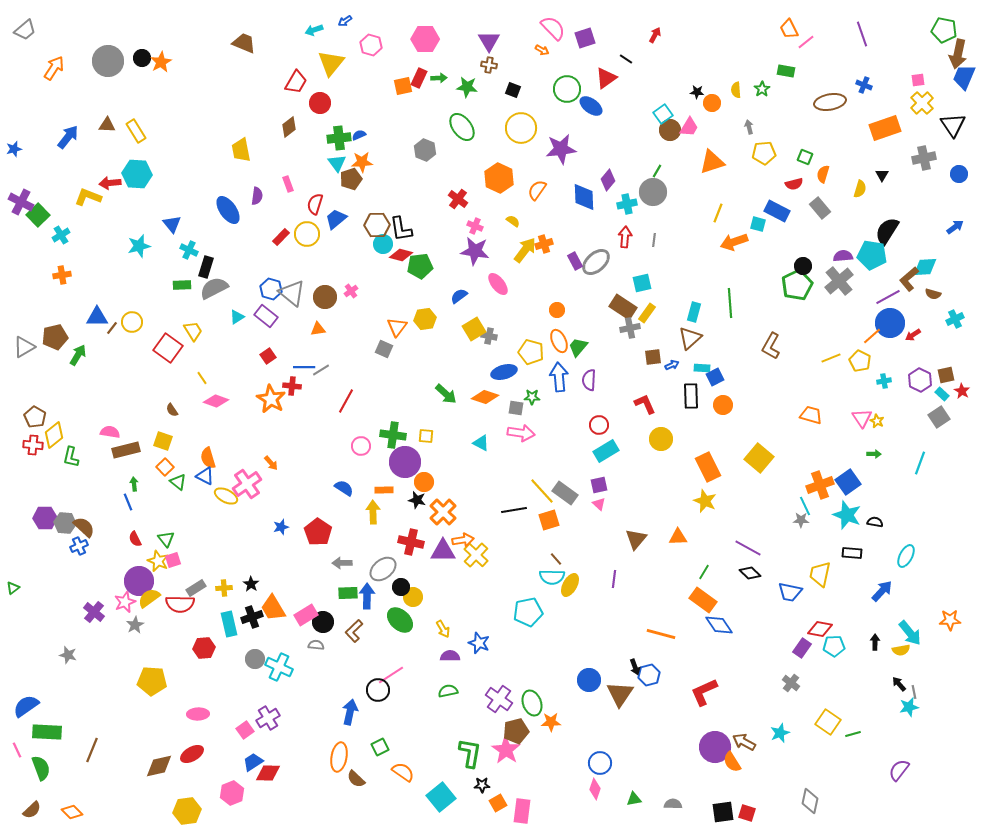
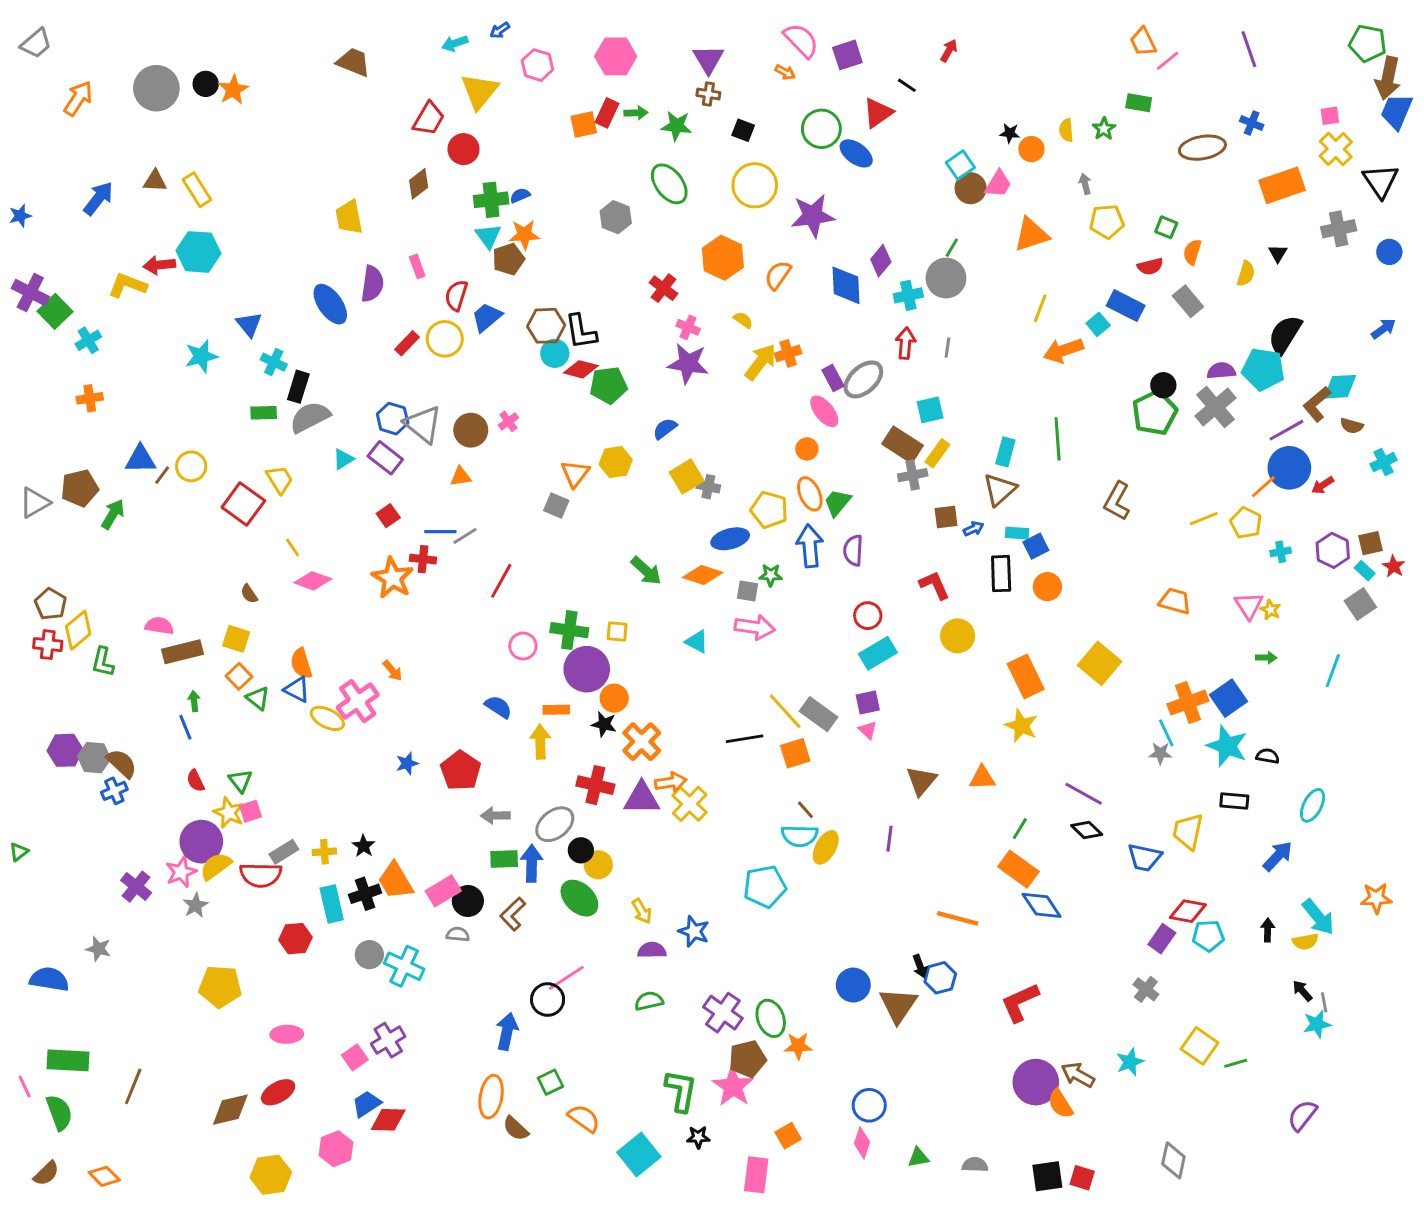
purple semicircle: (257, 196) -> (372, 284), size x1.4
cyan square: (758, 224) -> (1098, 324), turned 35
pink ellipse: (498, 284) -> (824, 411), moved
blue semicircle: (26, 706) -> (49, 979), moved, turned 44
orange square: (498, 803) -> (788, 1136), moved

